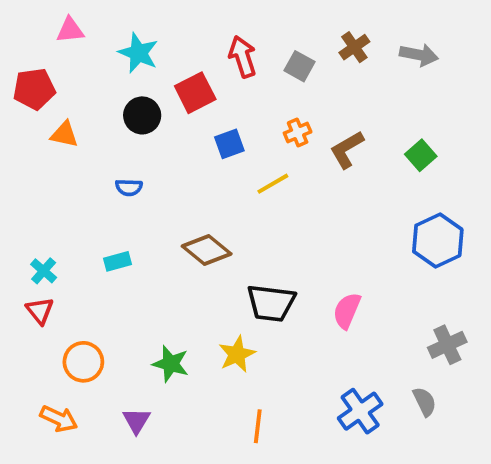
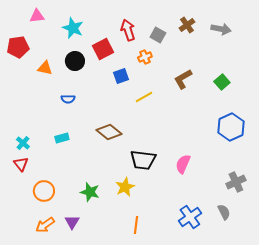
orange cross: (298, 132) -> (145, 57), moved
orange triangle: (64, 134) -> (45, 68), moved
orange arrow: (59, 419) -> (45, 225), moved, turned 120

